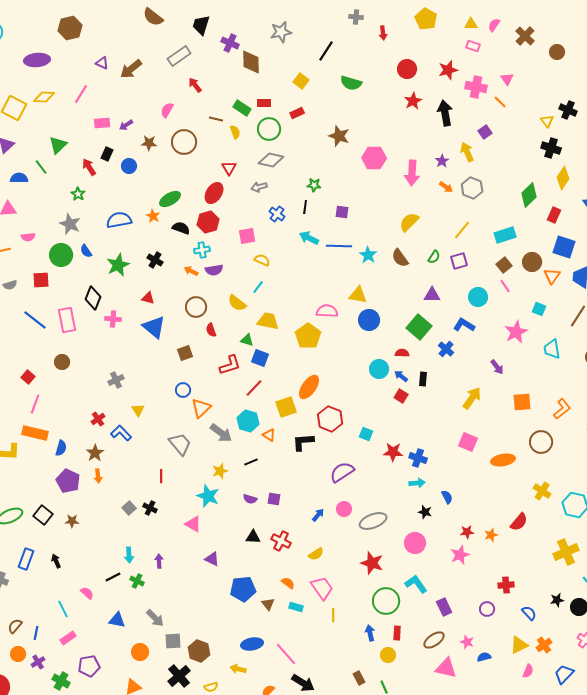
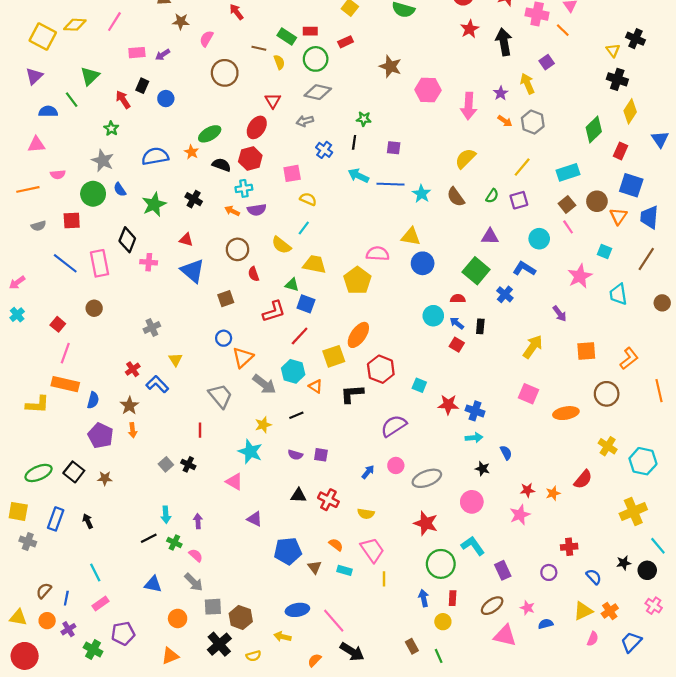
brown star: (149, 143) -> (181, 22), moved
yellow semicircle: (316, 554) -> (366, 514), turned 42
pink semicircle: (87, 593) -> (196, 555), moved

